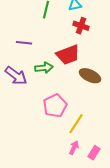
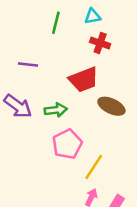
green arrow: (44, 68) -> (56, 110), moved

